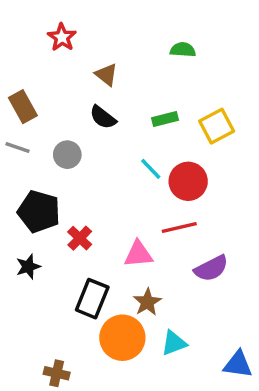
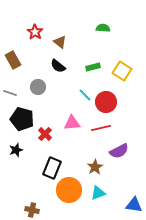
red star: (62, 37) -> (35, 32), moved
yellow square: (217, 126) -> (122, 71), turned -30
gray line: (18, 148) -> (10, 93), moved
pink triangle: (138, 254) -> (72, 123), moved
brown star: (147, 302) -> (95, 167), moved

